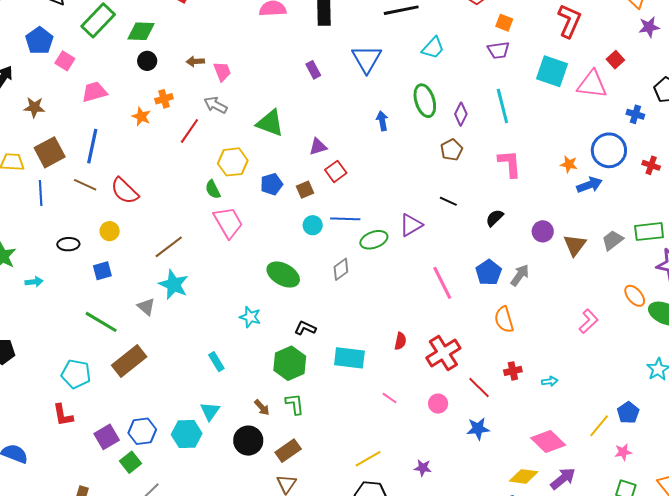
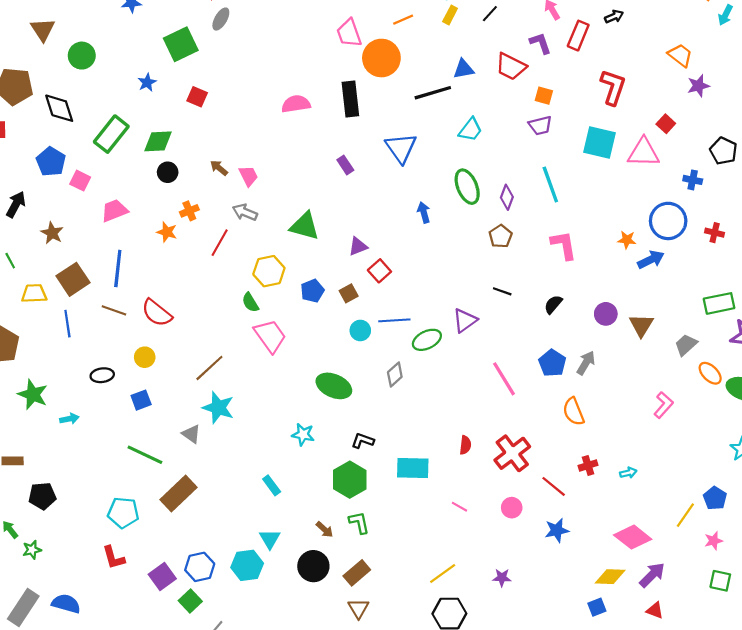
brown arrow: (195, 61) -> (219, 168), turned 48
brown star: (34, 107) -> (52, 233), turned 30
gray trapezoid: (613, 240) -> (686, 345), moved

